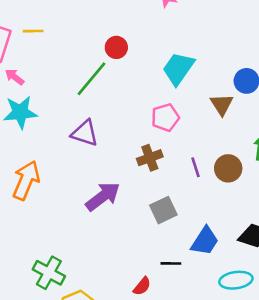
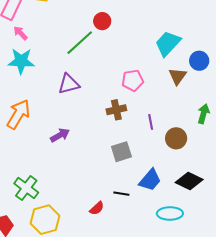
cyan trapezoid: (178, 69) -> (168, 44), moved
purple triangle: (85, 133) -> (69, 84), turned -40
brown circle: (228, 168) -> (176, 138), moved
purple arrow: (103, 196) -> (60, 135), moved, size x0.7

